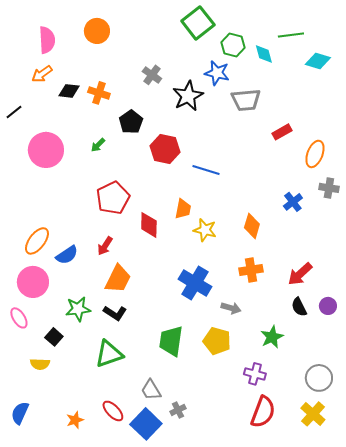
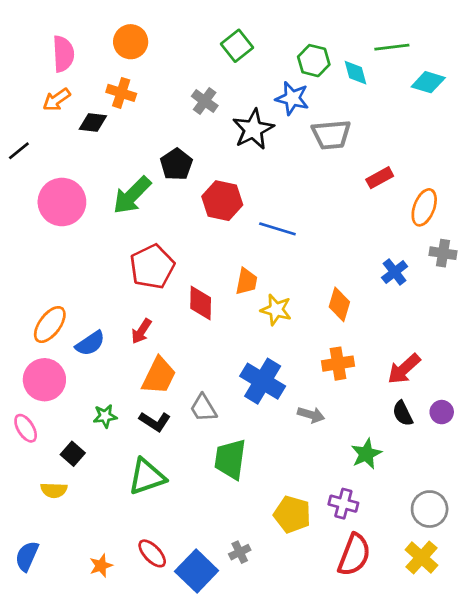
green square: (198, 23) -> (237, 46), moved, size x0.7
orange cross: (99, 93) -> (121, 93), moved
green arrow: (98, 145) -> (132, 195), size x2.0
green star: (78, 309) -> (105, 416), size x0.7
yellow pentagon: (217, 341) -> (292, 514), moved
gray trapezoid: (151, 390) -> (203, 408), moved

